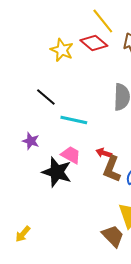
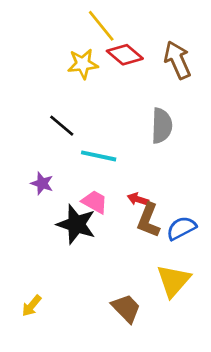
yellow line: (103, 21) -> (101, 26), moved
yellow star: (62, 50) -> (83, 64), turned -30
brown trapezoid: (113, 236) -> (126, 308), moved

